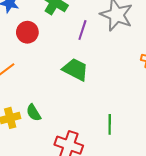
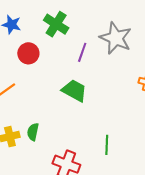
green semicircle: (34, 113) -> (33, 132), turned 42

